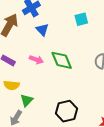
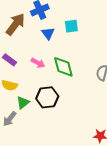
cyan square: (81, 19) -> (71, 26), moved
black hexagon: (66, 111) -> (47, 97), moved

